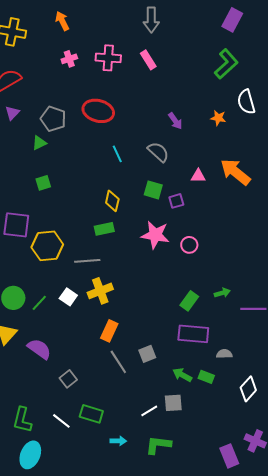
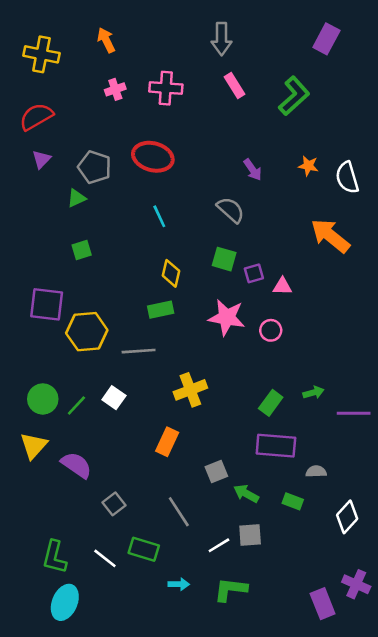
pink rectangle: (148, 60) -> (234, 85), moved
green L-shape: (226, 64) -> (294, 96), moved
white semicircle: (246, 102) -> (347, 177), moved
cyan line: (117, 154) -> (159, 216), moved
pink triangle: (198, 176) -> (282, 286), moved
yellow cross: (100, 291) -> (190, 390), moved
gray line: (118, 362) -> (179, 512), moved
green arrow: (182, 375) -> (246, 494), moved

